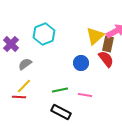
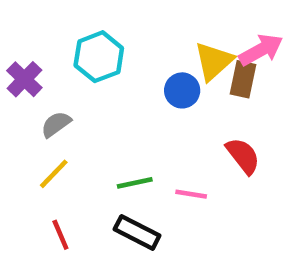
red semicircle: (106, 59) -> (243, 156), moved
blue circle: (81, 63) -> (182, 90), moved
red line: (19, 97) -> (60, 235), moved, turned 64

